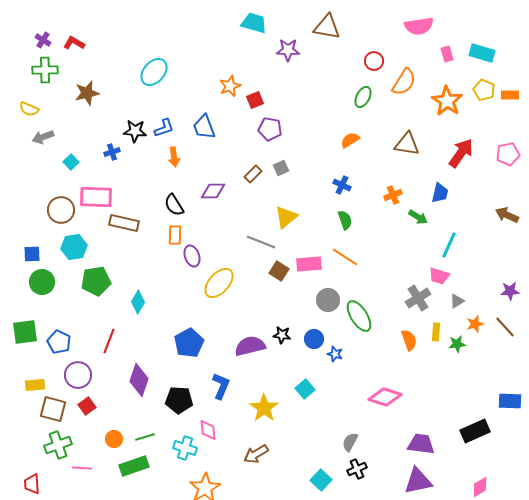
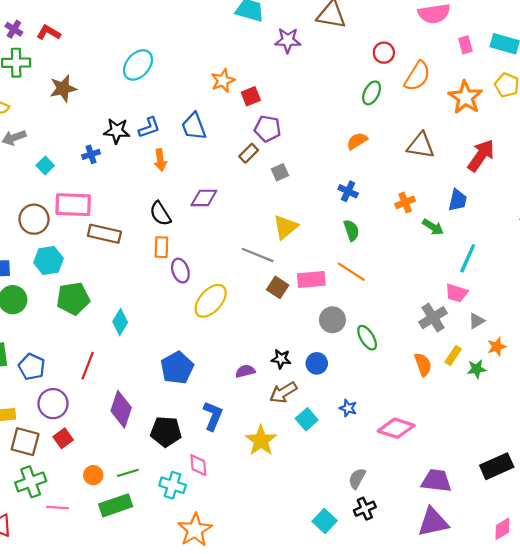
brown rectangle: (253, 174) -> (249, 153), moved
green ellipse: (359, 316) -> (367, 338), size x0.7
yellow rectangle: (436, 332) -> (453, 356), turned 30
purple semicircle: (250, 346) -> (245, 371), size x0.6
blue star: (335, 354) -> (348, 408), moved
brown arrow: (256, 454) -> (283, 392), moved

